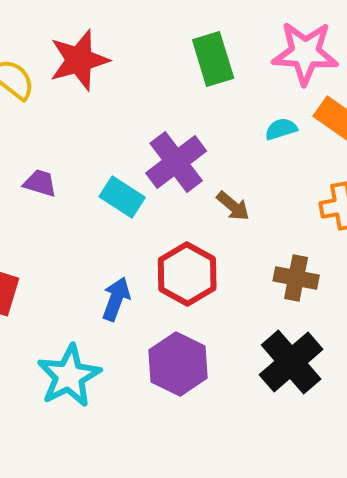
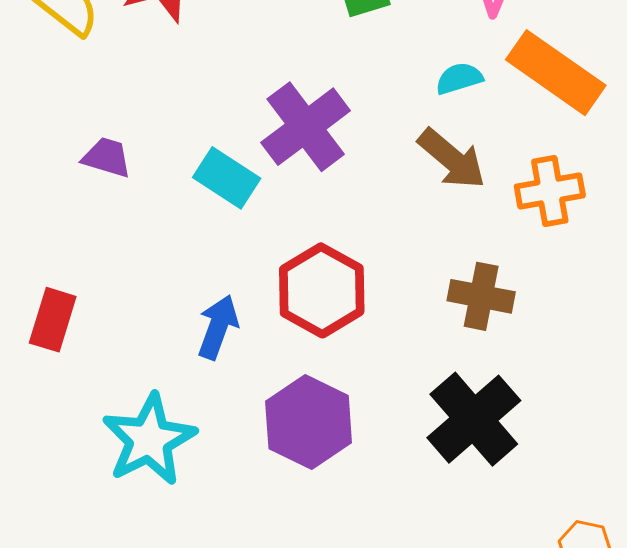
brown arrow: (233, 206) -> (452, 159), moved, size x1.4

